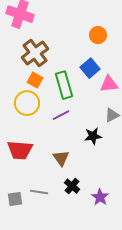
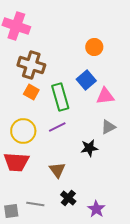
brown cross: (35, 53) -> (31, 65), turned -36
yellow circle: (27, 103) -> (23, 131), moved

